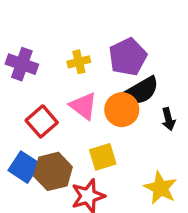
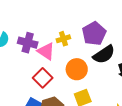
pink triangle: (83, 106) -> (46, 51), moved
orange circle: (122, 110) -> (77, 69), moved

